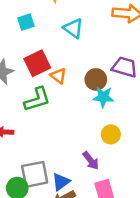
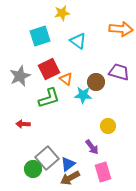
cyan square: (26, 22) -> (40, 36), size x1.5
cyan star: (103, 97) -> (83, 95), moved
gray square: (35, 174) -> (47, 158), turned -30

